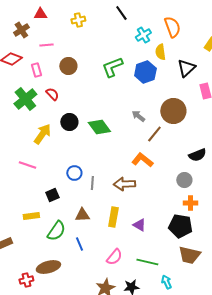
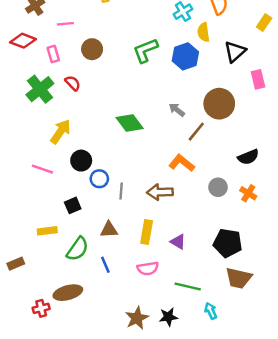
black circle: (69, 122) -> (81, 161), moved
gray circle: (184, 180) -> (218, 187), moved
orange cross: (190, 203) -> (248, 193), moved, turned 32
pink semicircle: (114, 257) -> (148, 268), moved, turned 42

